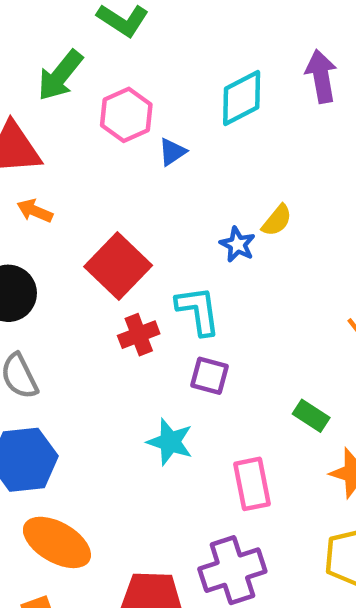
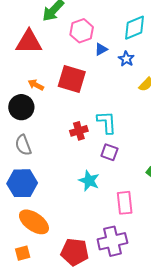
orange arrow: (35, 211) -> (36, 85), moved
blue star: (237, 244) -> (126, 59), moved
red square: (118, 266) -> (72, 79), moved, turned -32

